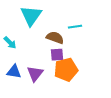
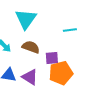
brown semicircle: (55, 38) -> (31, 47), moved
purple triangle: (35, 74) -> (30, 77), turned -36

